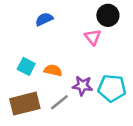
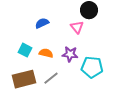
blue semicircle: (44, 19) -> (42, 23), moved
purple star: (82, 86) -> (70, 54), moved

